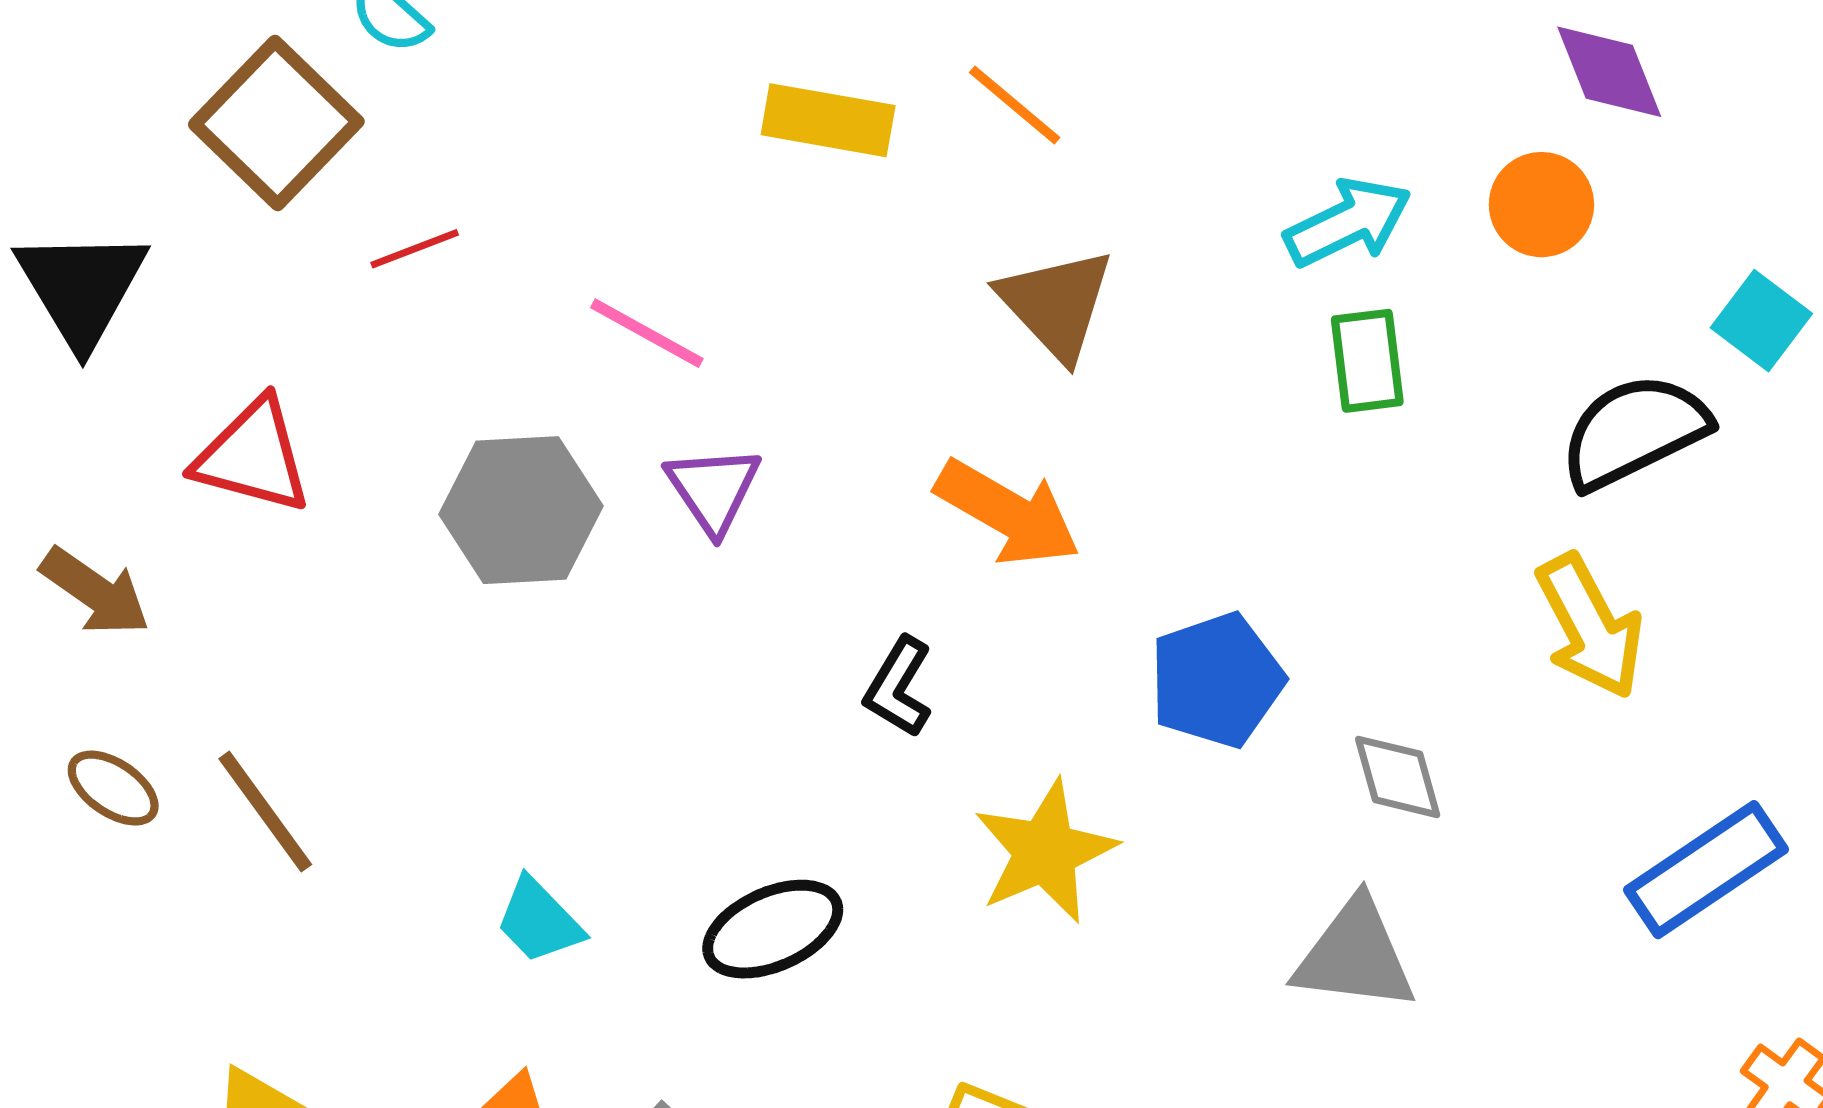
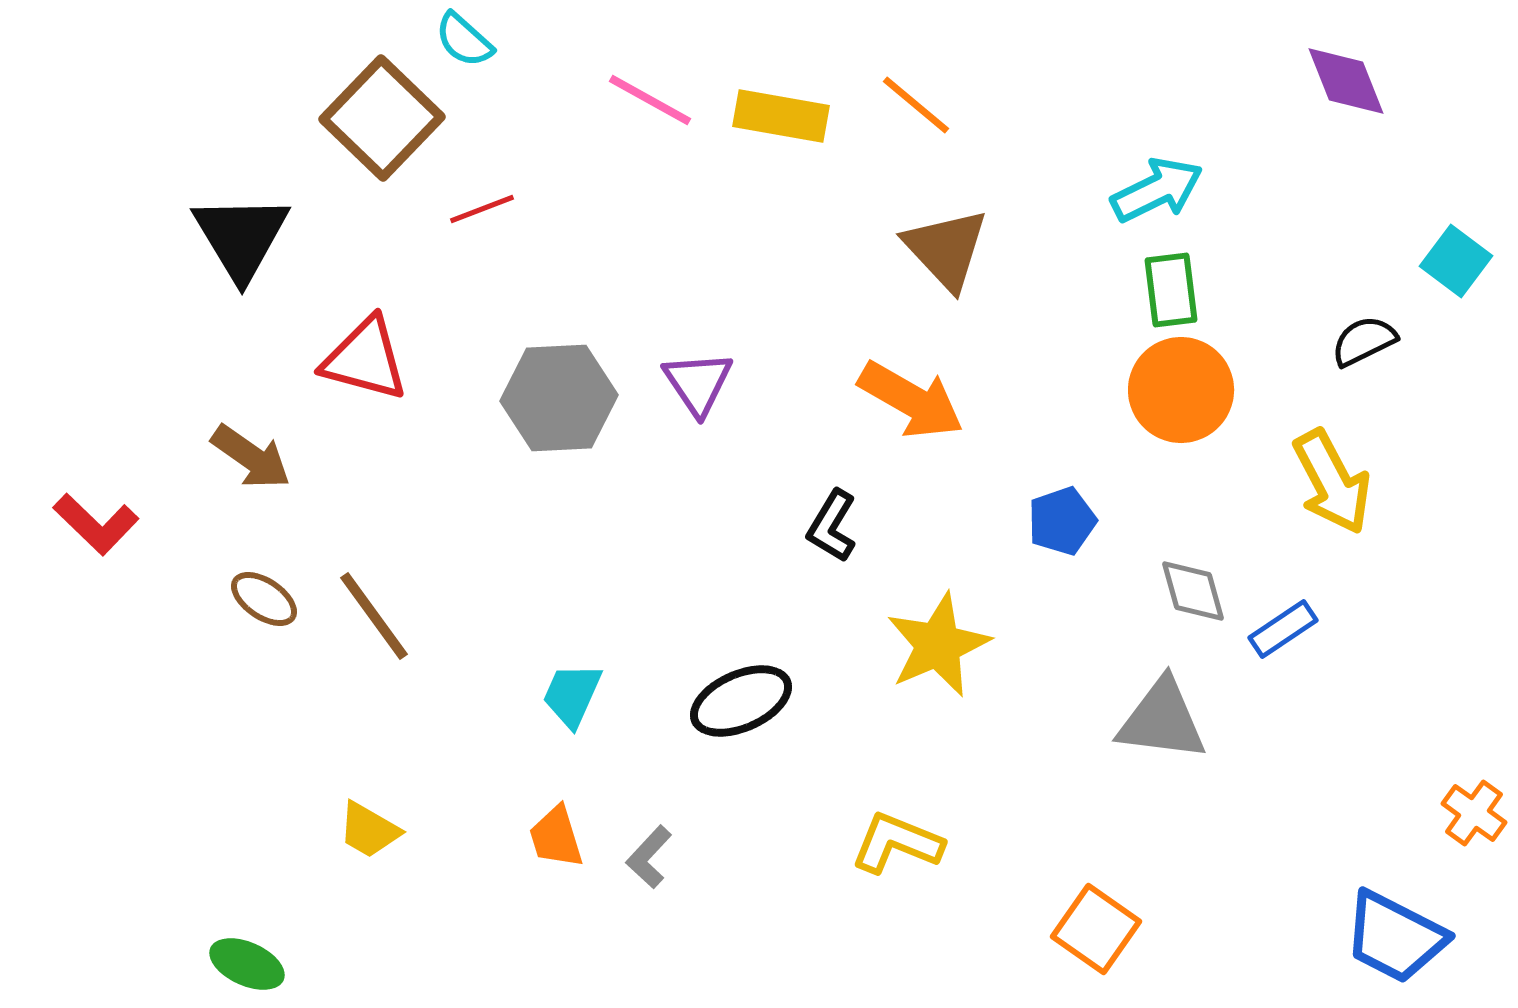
orange circle: (1541, 205) -> (1181, 390), moved, size x1.4
pink line: (647, 333) -> (650, 100), moved
black semicircle: (1634, 431) -> (1364, 341), size x0.6
blue pentagon: (1217, 680) -> (1062, 521), size x0.7
blue rectangle: (1706, 870) -> (1283, 629), moved, size x0.6
cyan trapezoid: (539, 921) -> (572, 695), turned 68

